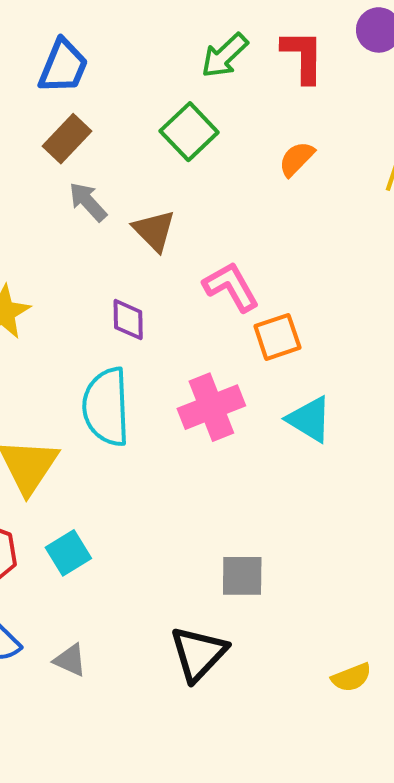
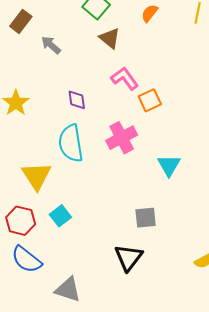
brown rectangle: (67, 139) -> (21, 21), moved
brown triangle: (154, 231) -> (110, 38), moved
cyan triangle: (309, 419) -> (169, 165), moved, turned 35
gray triangle: (70, 660) -> (68, 290), moved, size x1.6

